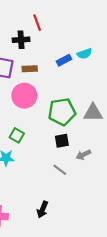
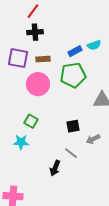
red line: (37, 23) -> (33, 11), moved, turned 56
green pentagon: (62, 112) -> (73, 75), moved
black arrow: (43, 209) -> (55, 168), moved

